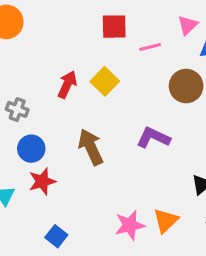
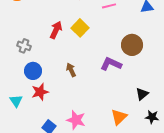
brown circle: (186, 86) -> (132, 45), moved
brown arrow: (91, 147) -> (71, 70), size x0.6
pink star: (130, 225) -> (76, 120), moved, turned 30

